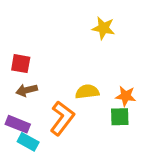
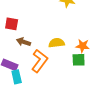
brown arrow: (27, 90) -> (24, 42), moved, turned 32
cyan rectangle: (28, 142) -> (17, 77), turned 48

